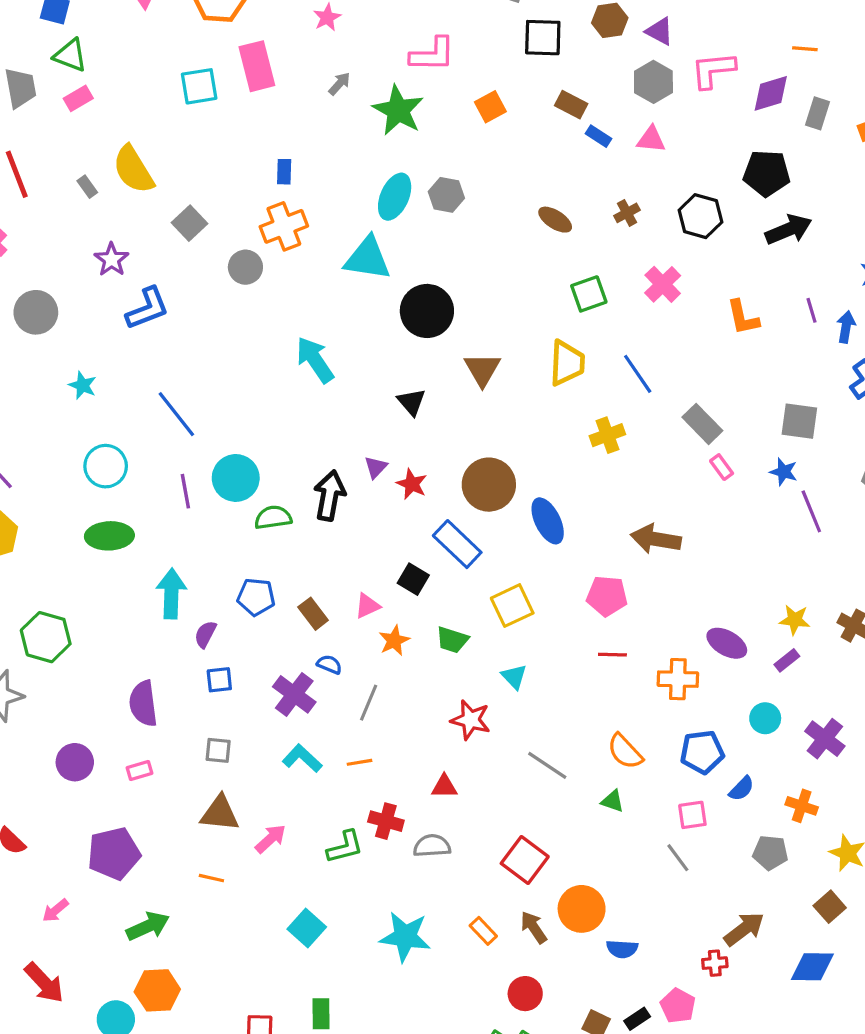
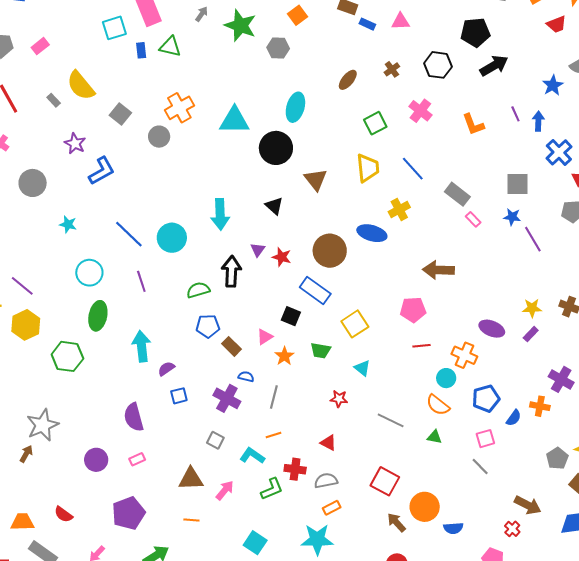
green triangle: (70, 55) -> (170, 47), moved
blue rectangle: (284, 172) -> (141, 50), moved
gray hexagon: (446, 195) -> (278, 48), moved
cyan ellipse: (395, 197) -> (295, 107), moved
brown ellipse: (555, 220) -> (348, 80), turned -75
cyan arrow: (315, 360) -> (220, 214), moved, turned -140
cyan circle: (236, 478) -> (172, 238), moved
blue ellipse: (548, 521) -> (372, 233), moved, turned -40
green ellipse: (109, 536) -> (98, 316), turned -68
blue pentagon: (256, 597) -> (208, 326), moved
purple semicircle: (205, 634) -> (166, 369), turned 36
green hexagon: (46, 637) -> (67, 356), moved
orange cross: (678, 679) -> (464, 355), turned 30
cyan circle: (765, 718) -> (446, 378), moved
red star: (471, 720) -> (339, 399), size x0.7
gray square: (218, 750) -> (215, 440), moved, turned 30
cyan L-shape: (302, 758) -> (252, 456), moved
red triangle: (444, 787) -> (328, 443), turned 36
orange cross: (802, 806) -> (540, 406), moved
gray pentagon: (770, 853) -> (557, 458), moved, turned -30
brown arrow: (744, 929) -> (528, 505), turned 72
orange rectangle: (483, 931) -> (332, 508), moved, turned -66
red cross: (715, 963) -> (512, 529), turned -35

